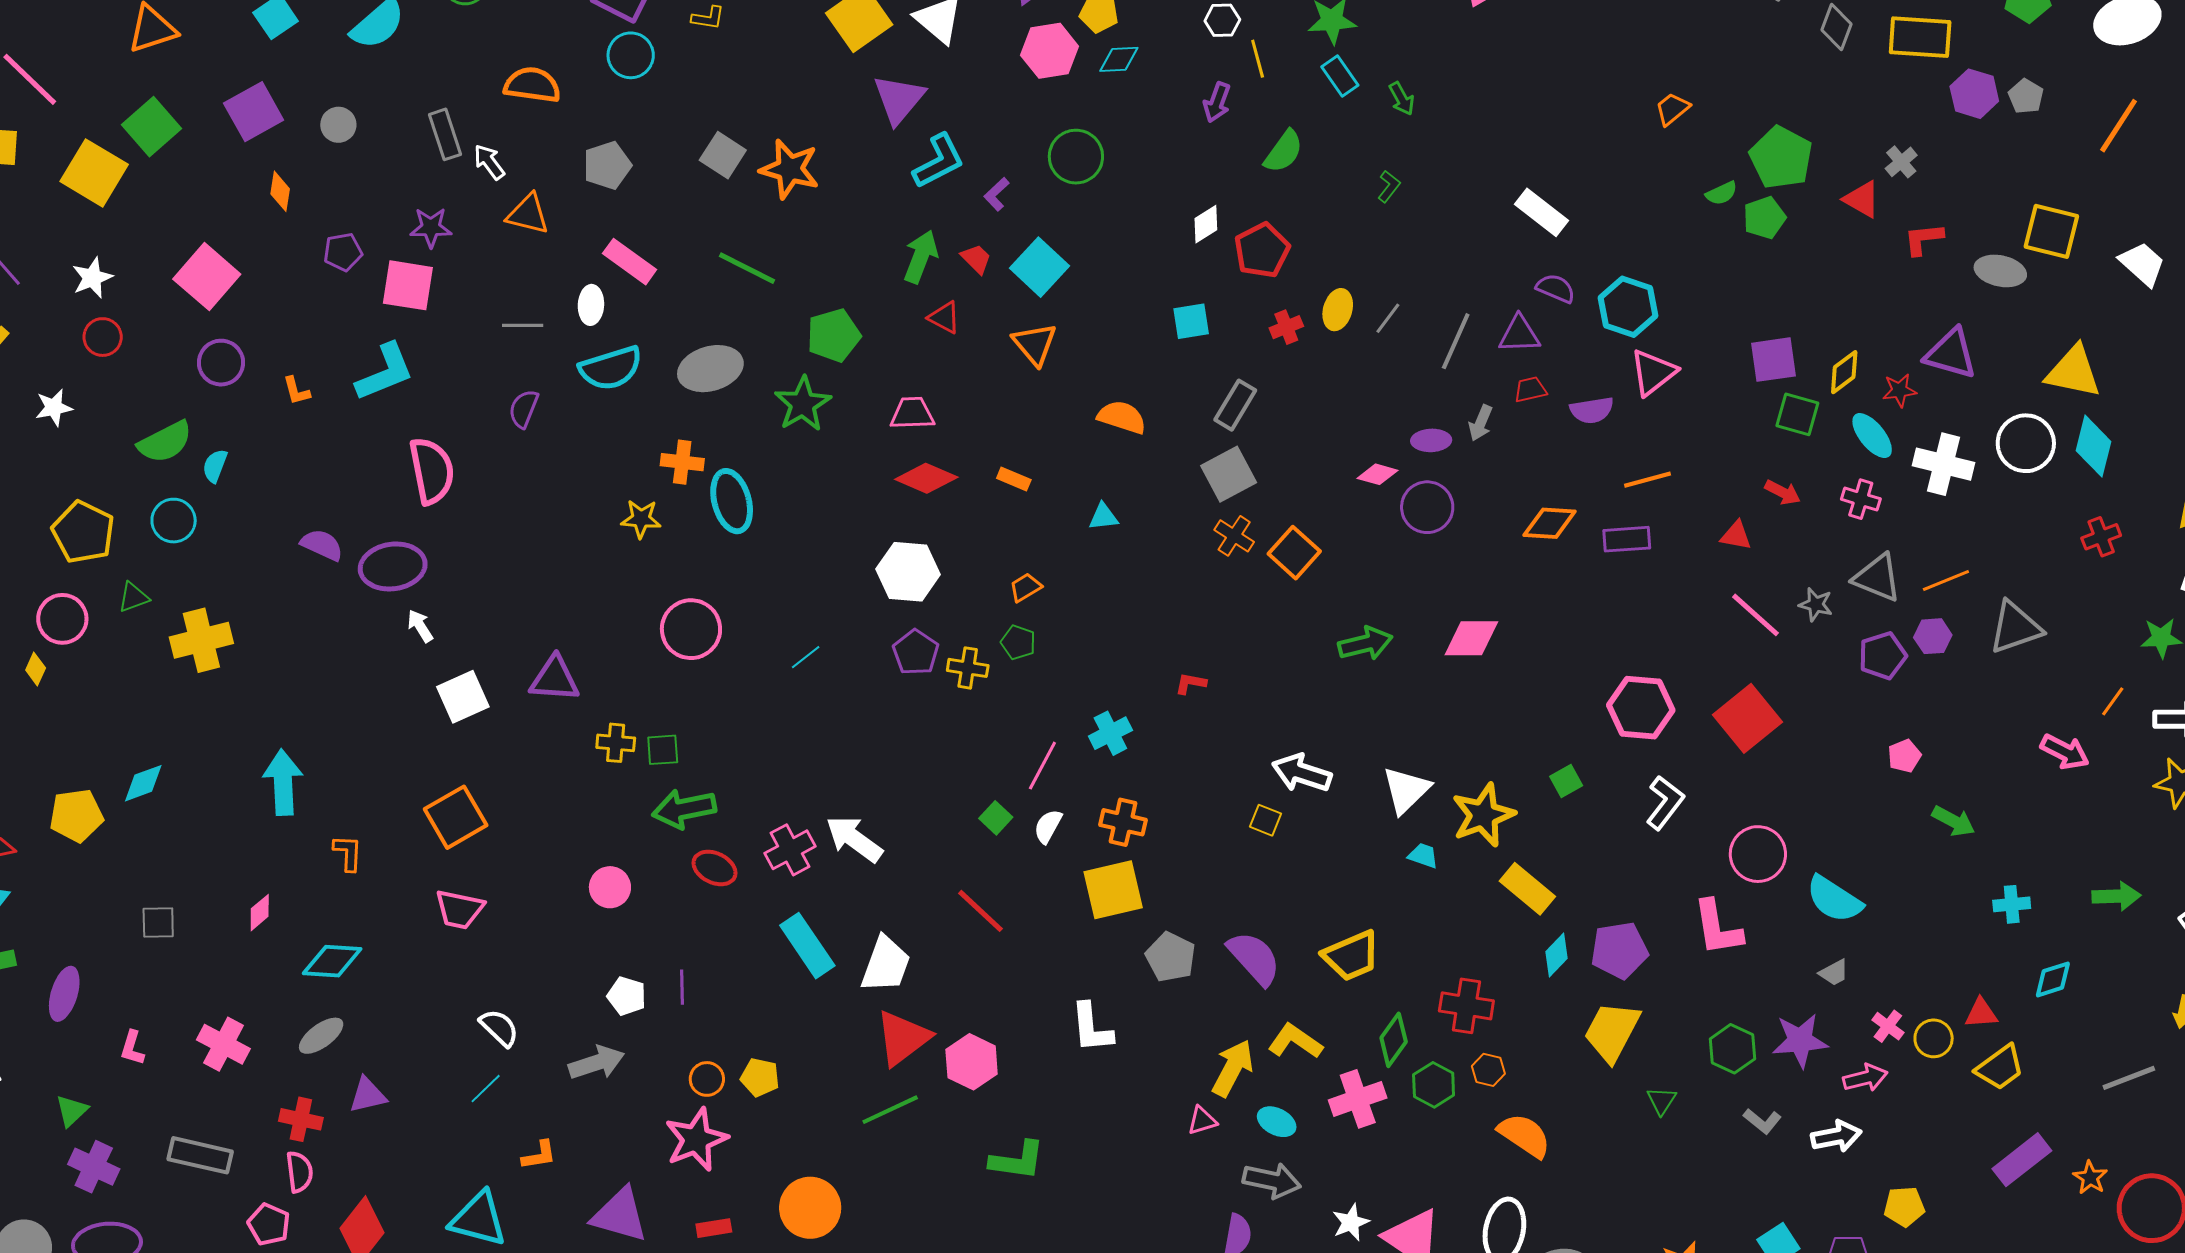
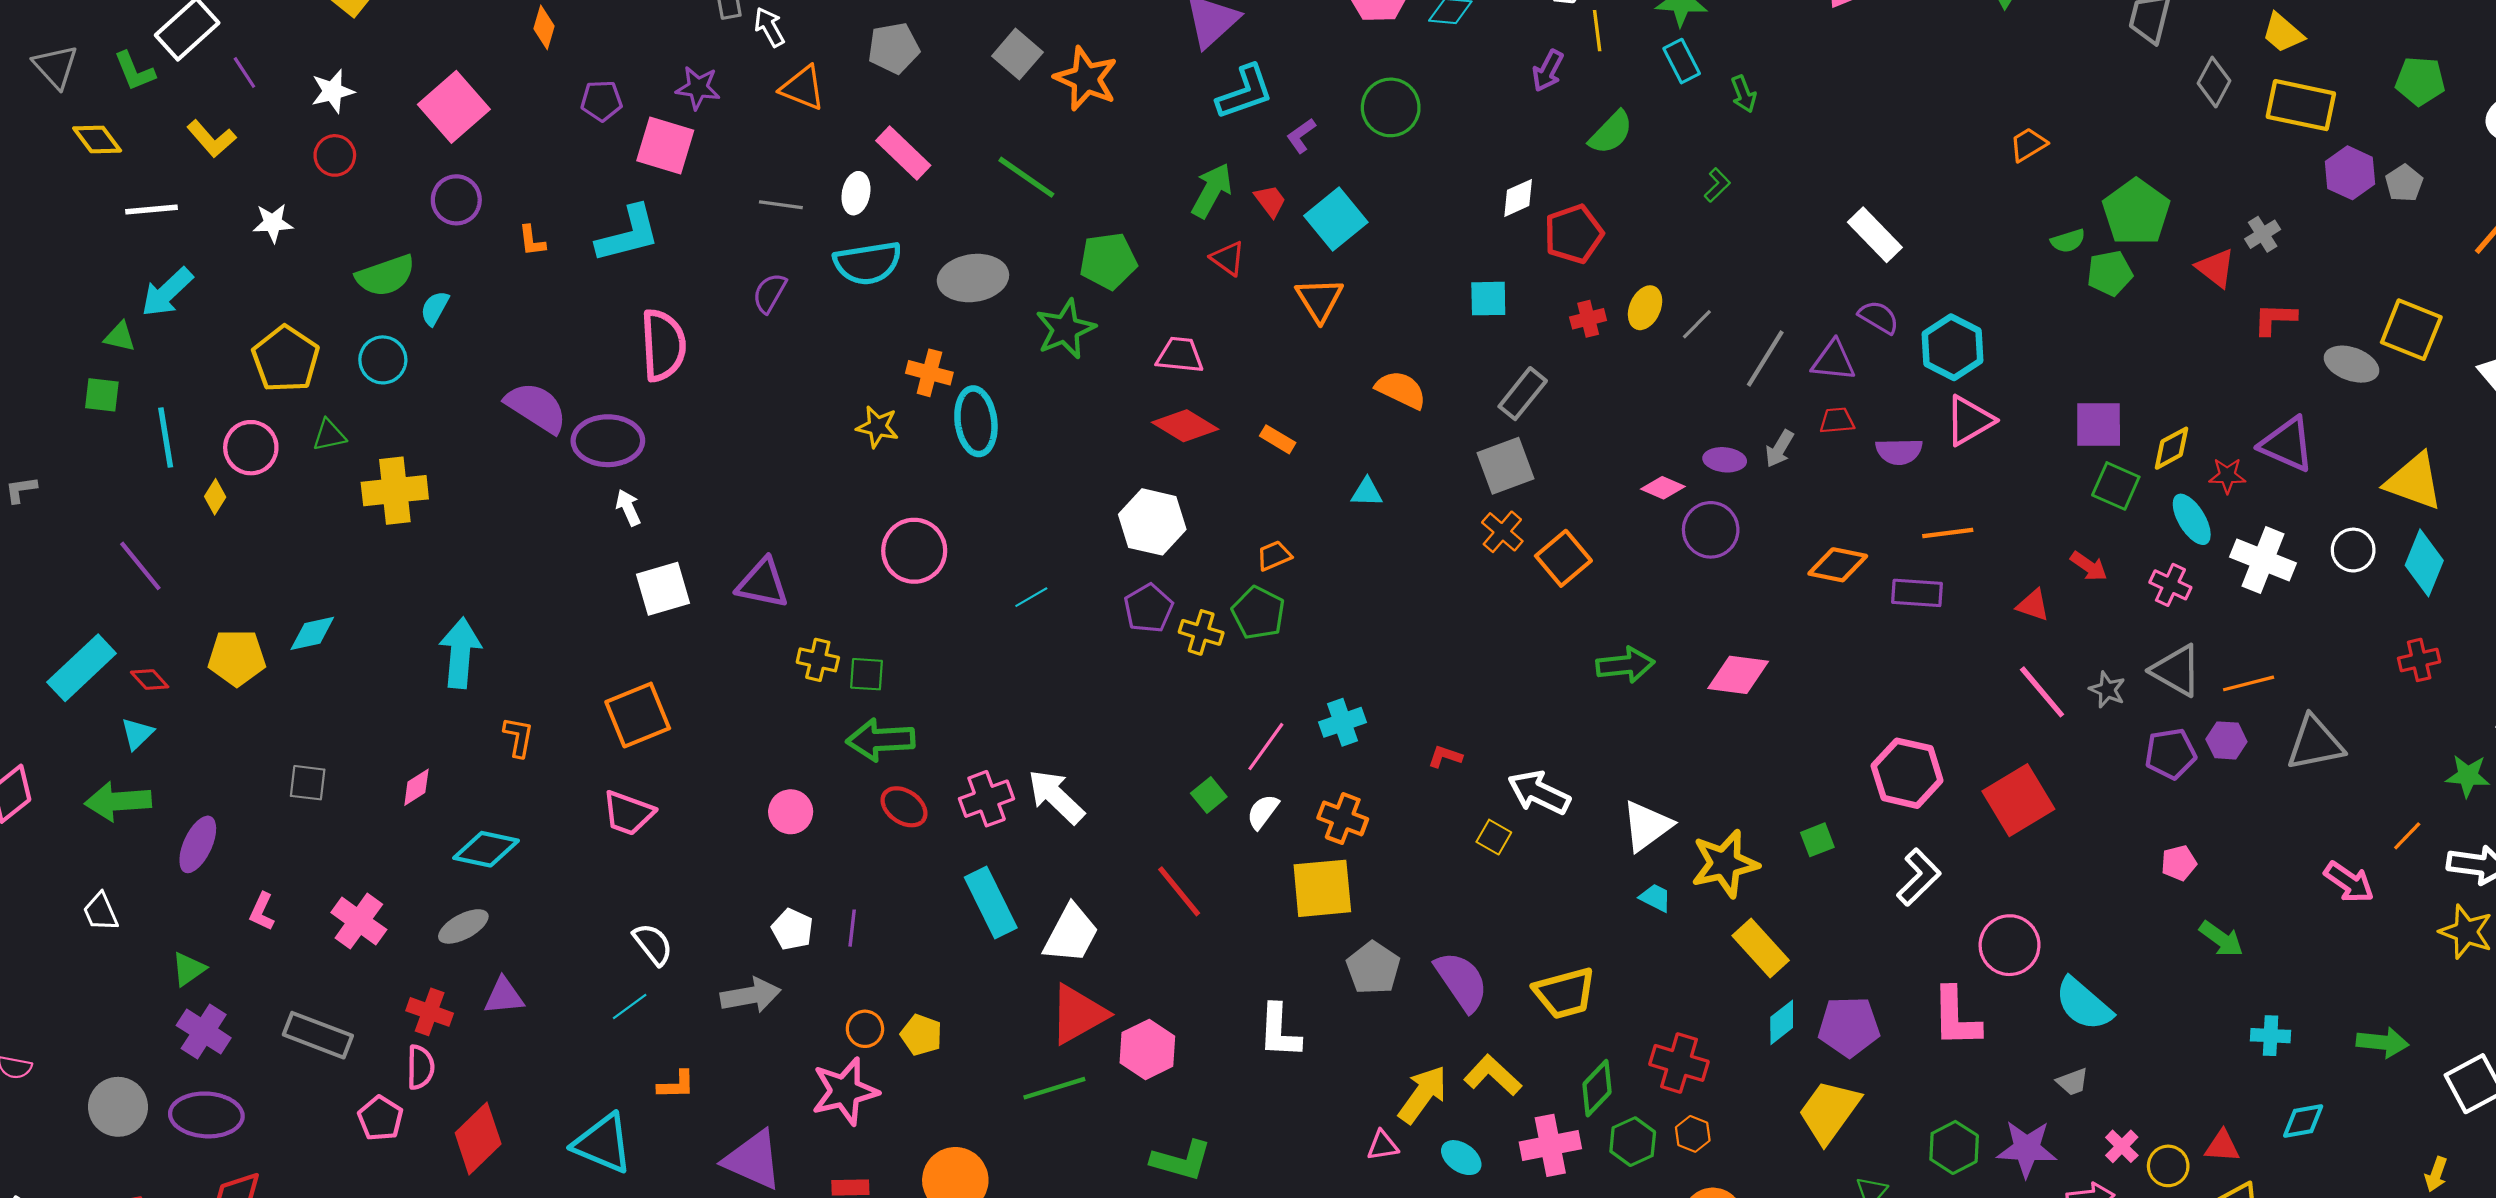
white circle: (2026, 443) -> (2353, 550), size x0.7
purple semicircle: (322, 545) -> (536, 407), size x1.4
green pentagon: (1018, 642) -> (1258, 613), size x1.4
red L-shape: (1191, 683) -> (1445, 756), moved

